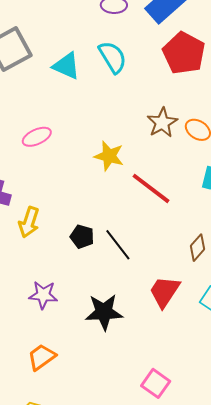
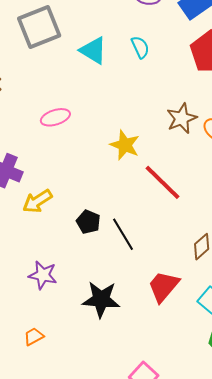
cyan semicircle: (113, 57) -> (140, 47), size x0.7
yellow arrow: (29, 222) -> (37, 201), turned 32
orange trapezoid: (42, 357) -> (34, 337), size x0.7

